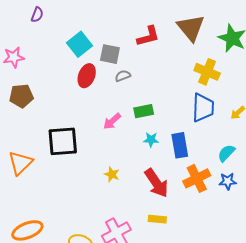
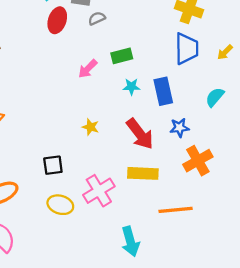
black square: (63, 141) -> (53, 165), moved, size x0.6
orange cross: (197, 178) -> (198, 161), moved
blue star: (228, 181) -> (179, 128), moved
yellow rectangle: (157, 219) -> (143, 173), size x1.5

